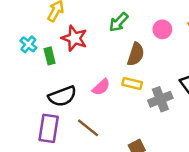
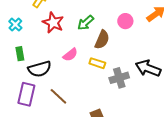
green arrow: (119, 22) -> (86, 23), moved
green rectangle: (50, 56) -> (20, 54), moved
pink semicircle: (101, 87) -> (70, 55), moved

